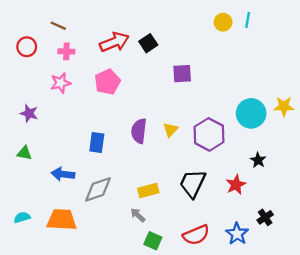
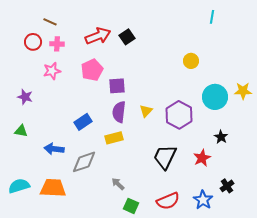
yellow circle: (223, 22) -> (191, 61), moved
red circle: (27, 47) -> (33, 42), moved
purple square: (182, 74) -> (117, 86), moved
blue rectangle: (97, 143) -> (83, 122), turned 48
yellow rectangle: (148, 191) -> (114, 138), moved
cyan semicircle: (22, 217) -> (19, 186), size x1.5

